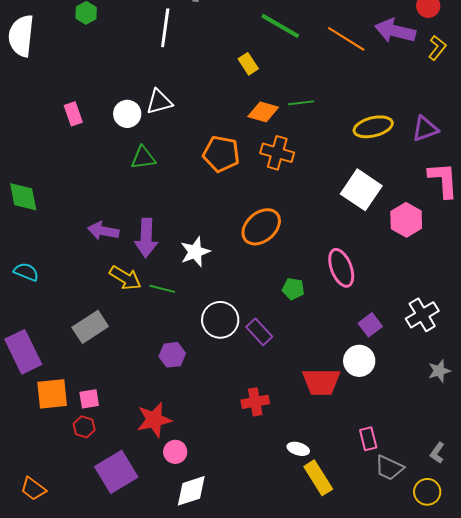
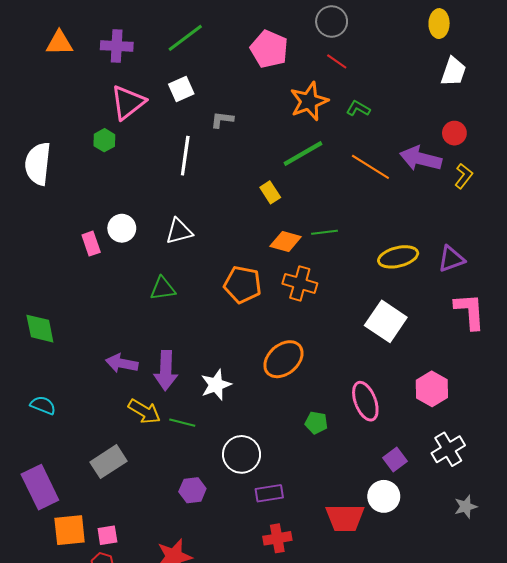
green line: (280, 26) -> (303, 154), turned -60
white circle: (127, 114) -> (122, 228), moved
pink hexagon: (406, 220) -> (432, 389), moved
purple rectangle: (259, 332) -> (269, 493), moved, turned -56

